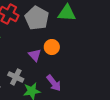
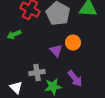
gray cross: (16, 77) -> (37, 73), turned -35

